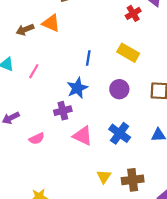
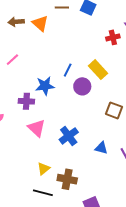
blue line: (88, 58) -> (68, 70), moved
purple circle: (119, 89) -> (82, 86), moved

